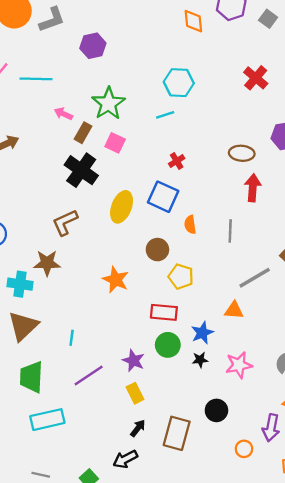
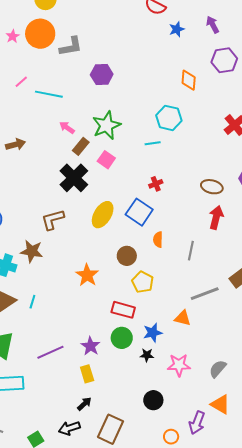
orange diamond: (193, 21) -> (189, 80), moved
cyan line: (72, 338) -> (32, 302), moved
brown rectangle: (177, 433) -> (111, 429), moved

